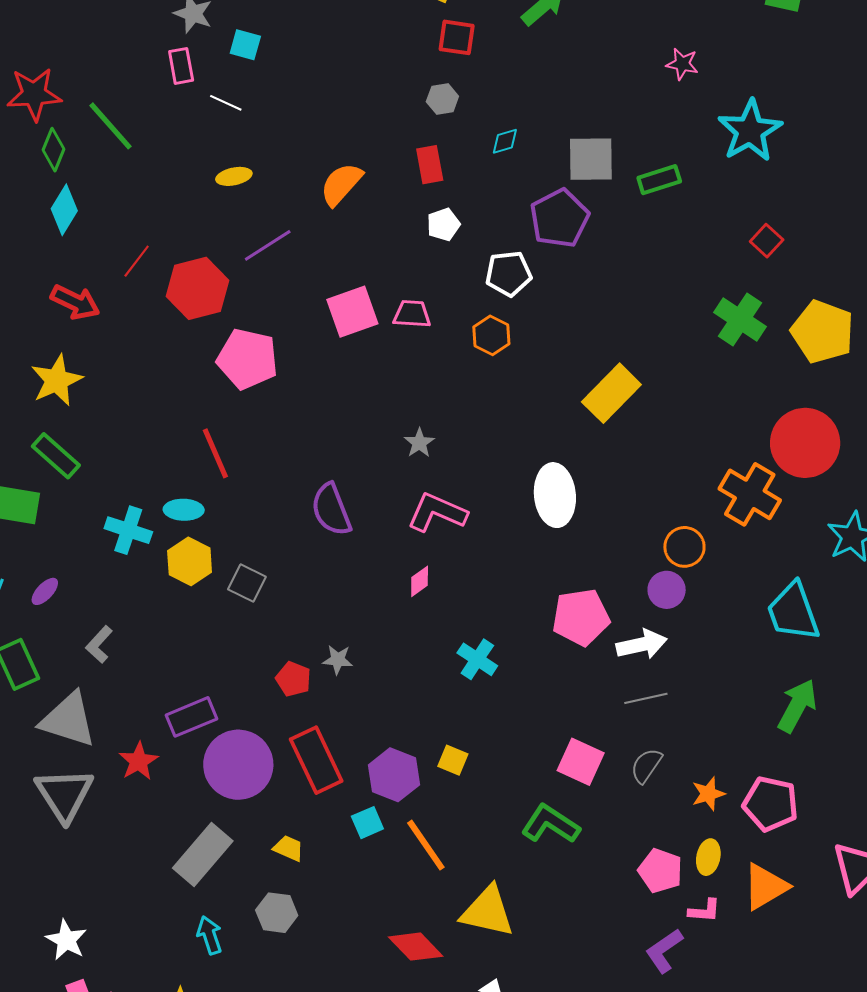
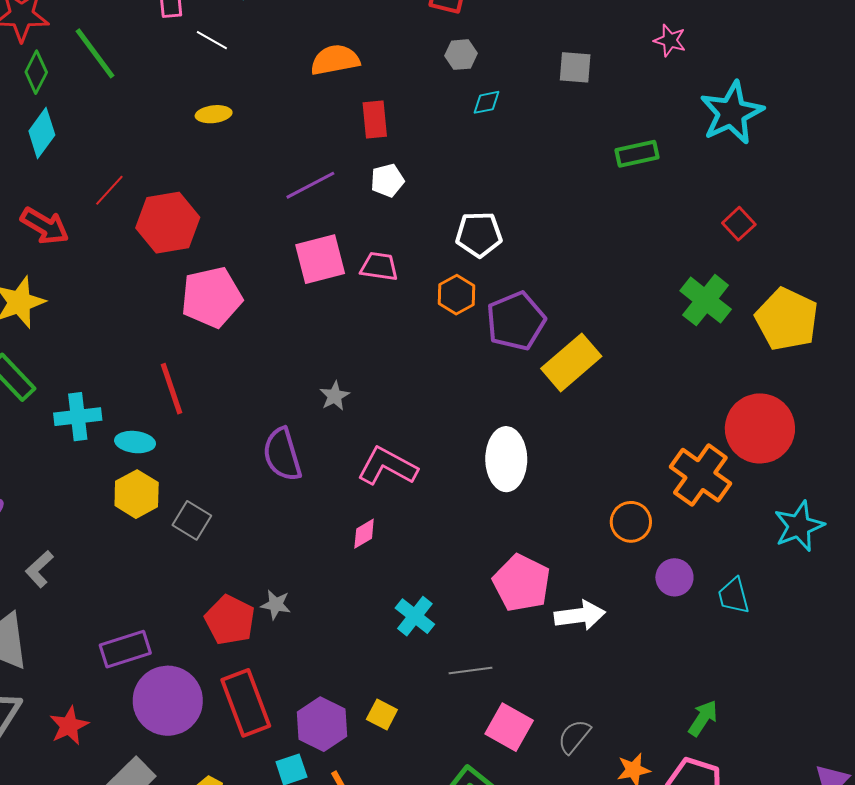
gray hexagon: (442, 99) -> (461, 55), moved
gray square: (591, 159) -> (575, 67), moved, size x0.7
red rectangle: (430, 165) -> (375, 119), moved
orange semicircle: (341, 184) -> (335, 60), moved, turned 33
purple pentagon: (559, 218) -> (516, 321), moved
white pentagon: (443, 225) -> (387, 180), moved
purple line: (268, 245) -> (310, 185), moved
pink pentagon: (247, 359) -> (212, 297), turned -30
gray star: (419, 443) -> (335, 396), moved
cyan cross: (128, 530) -> (78, 417), moved, turned -30
purple circle: (667, 590) -> (674, 577), moved
cyan trapezoid: (793, 612) -> (734, 596), size x0.6
pink pentagon: (581, 617) -> (522, 583), turned 30
red pentagon: (293, 679) -> (230, 620), size x1.4
gray line: (646, 698) -> (470, 671), moved
green arrow: (797, 706) -> (703, 718), moved, size x0.7
red star: (139, 761) -> (69, 726), moved

